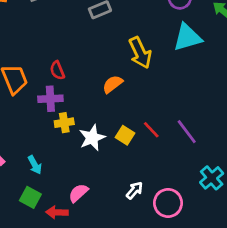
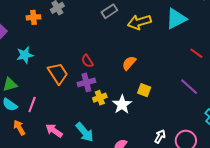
yellow arrow: (140, 53) -> (139, 22), moved, turned 110
red line: (151, 130) -> (196, 53), moved
yellow square: (125, 135) -> (144, 90), moved
cyan arrow: (35, 165) -> (85, 132), size x1.5

